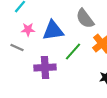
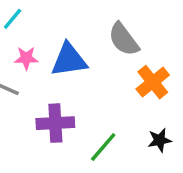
green line: (73, 52) -> (103, 147), moved

